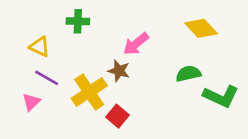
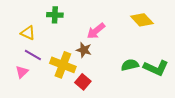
green semicircle: (188, 74) -> (130, 65), moved
yellow cross: (89, 92) -> (63, 65), turned -35

